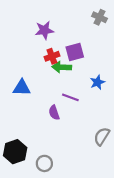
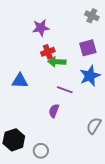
purple square: (75, 52) -> (88, 48), moved
blue star: (97, 82) -> (90, 76), size x1.5
purple semicircle: (54, 113) -> (54, 111), moved, turned 40

